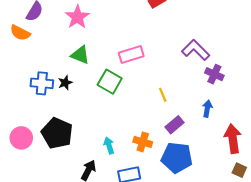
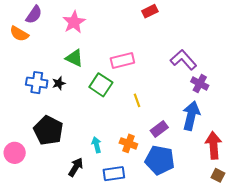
yellow line: (163, 95) -> (137, 100), moved
blue arrow: (207, 109) -> (191, 116), size x1.8
pink circle: (21, 138) -> (15, 153), moved

